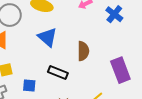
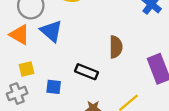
blue triangle: (48, 37) -> (51, 31), moved

